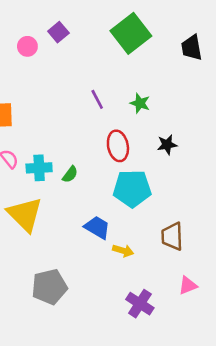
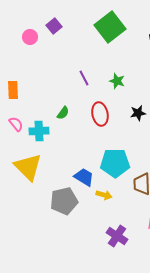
green semicircle: (70, 174) -> (63, 113), moved
cyan pentagon: (132, 189) -> (115, 163), moved
gray pentagon: (49, 287) -> (64, 201), moved

